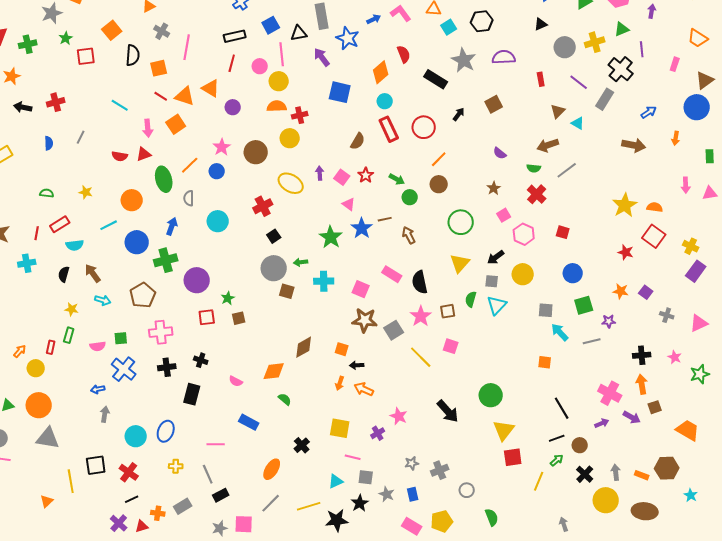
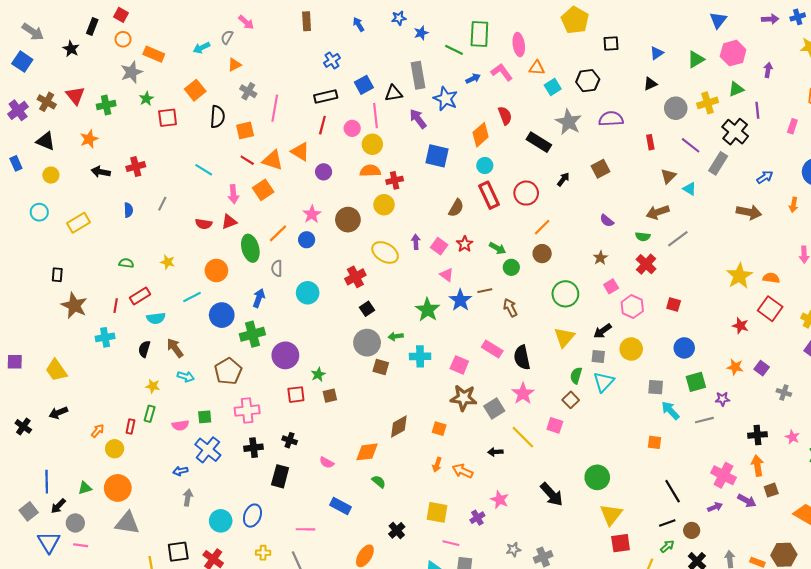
brown square: (448, 311) -> (571, 400), moved, turned -35
black arrow: (357, 365) -> (495, 452), moved

